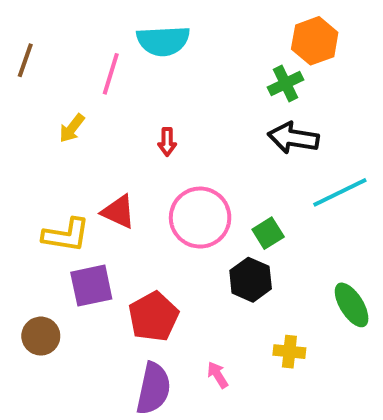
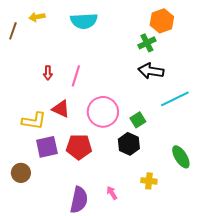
pink line: (111, 74) -> (76, 76), moved
yellow arrow: (72, 128) -> (37, 17), moved, turned 42
red arrow: (167, 142) -> (48, 73), moved
red pentagon: (153, 317) -> (79, 147), moved, turned 30

